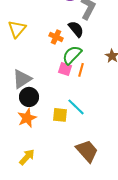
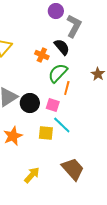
pink square: (65, 69) -> (53, 105), moved
black circle: (29, 97) -> (30, 103), moved
yellow arrow: (27, 157) -> (32, 175), moved

